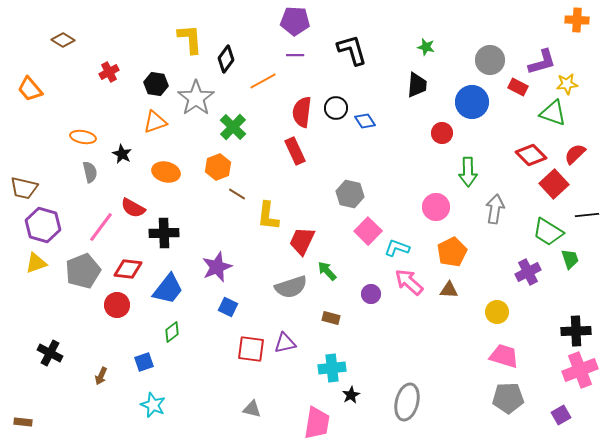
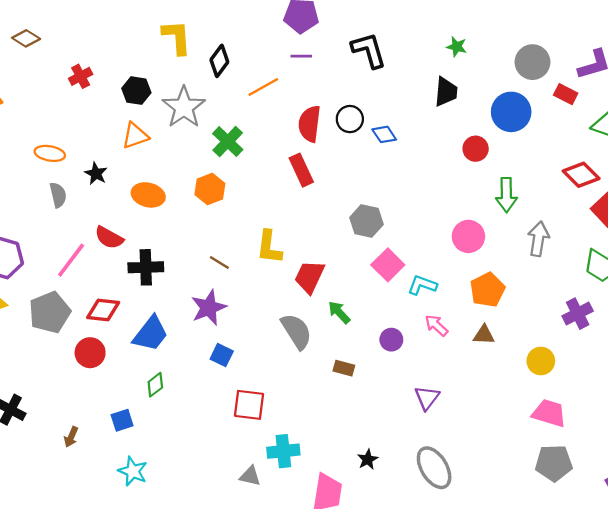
brown line: (237, 194) -> (219, 263), moved
pink arrow: (409, 282) -> (436, 325), size x0.7
gray semicircle: (291, 287) -> (296, 331), turned -104
purple triangle: (285, 343) -> (427, 398), moved, turned -40
cyan cross: (332, 368) -> (283, 451), moved
gray ellipse: (407, 402) -> (434, 468), turned -45

